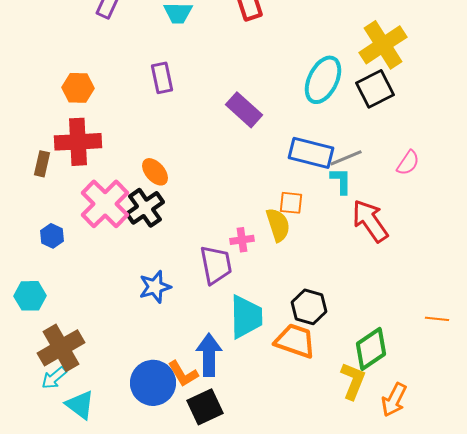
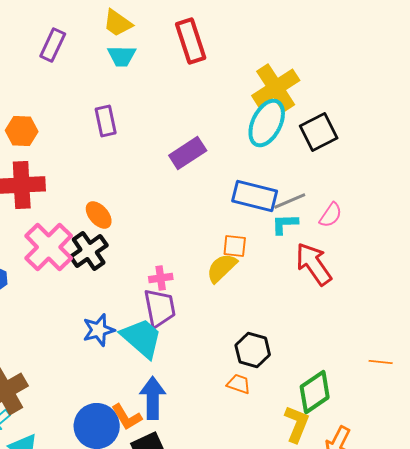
yellow cross: (383, 45) -> (276, 88), moved
purple rectangle: (244, 110) -> (188, 153), turned -75
pink semicircle: (408, 163) -> (331, 215), moved
cyan L-shape: (341, 181) -> (285, 224), turned -92
yellow semicircle: (278, 225) -> (222, 268), turned -116
pink cross: (242, 240) -> (161, 278), moved
cyan trapezoid: (246, 317) -> (142, 338), moved, turned -48
orange trapezoid: (295, 341) -> (239, 384), size x0.6

